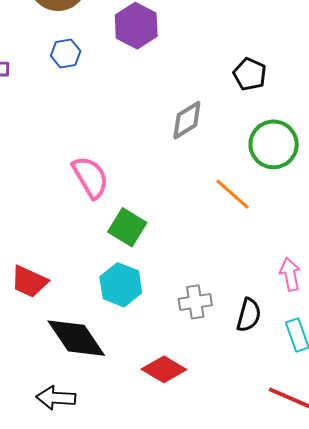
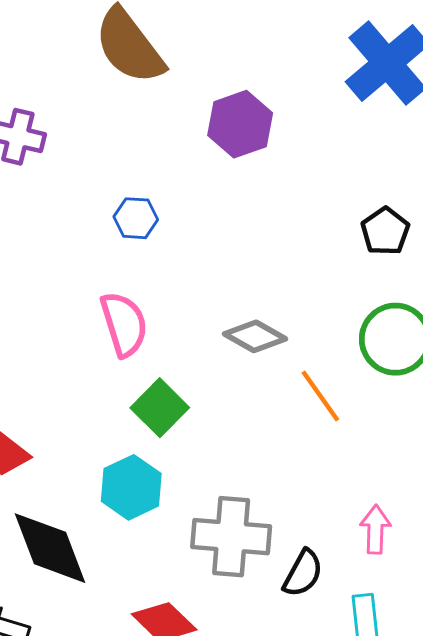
blue hexagon: (66, 53) -> (136, 218), moved
gray diamond: (187, 120) -> (255, 336), moved, turned 48
gray cross: (195, 302) -> (231, 537), size x1.6

